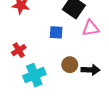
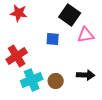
red cross: (19, 50) -> (17, 56), size x1.5
brown circle: (70, 65) -> (56, 81), moved

